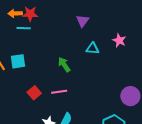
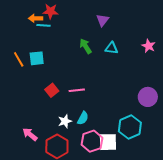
orange arrow: (15, 13) -> (36, 18), moved
pink star: (119, 40) -> (149, 46), moved
green arrow: (64, 65) -> (86, 46), moved

